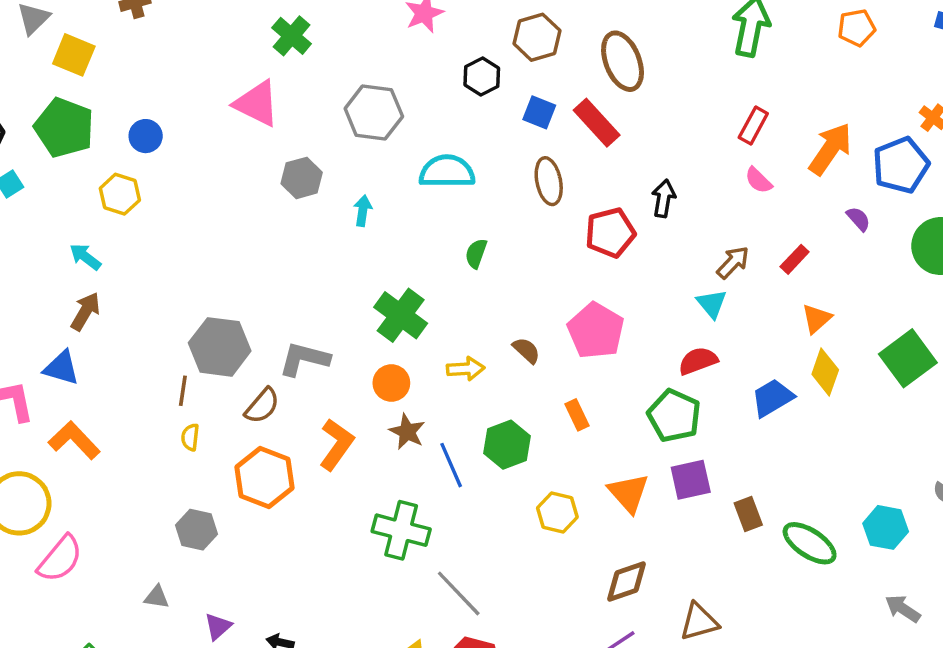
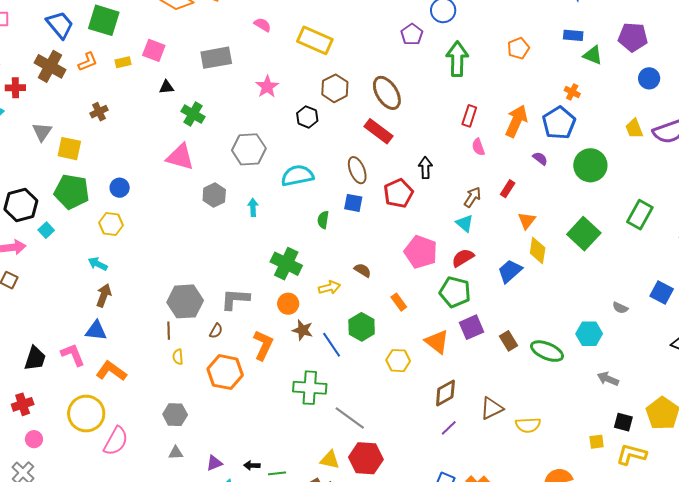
blue square: (539, 112) -> (353, 203), moved
pink semicircle: (758, 180) -> (478, 147), turned 36
pink pentagon: (596, 331) -> (421, 252), moved
brown semicircle: (262, 406) -> (216, 331), size x0.7
gray hexagon: (197, 530) -> (175, 415), moved
purple triangle: (218, 626) -> (214, 463), turned 30

